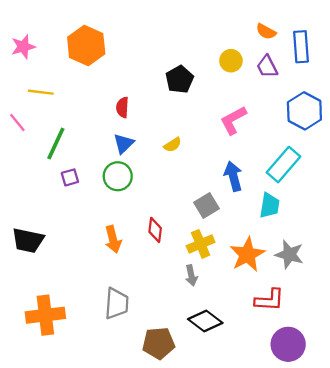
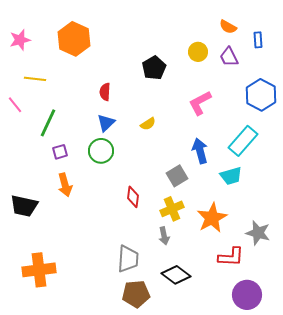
blue rectangle: (301, 47) -> (258, 40), size x0.6
cyan trapezoid: (269, 205) -> (231, 176), turned 65
orange arrow: (113, 239) -> (65, 185), moved
gray star: (289, 254) -> (258, 233), moved
gray trapezoid: (117, 303) -> (128, 259), moved

